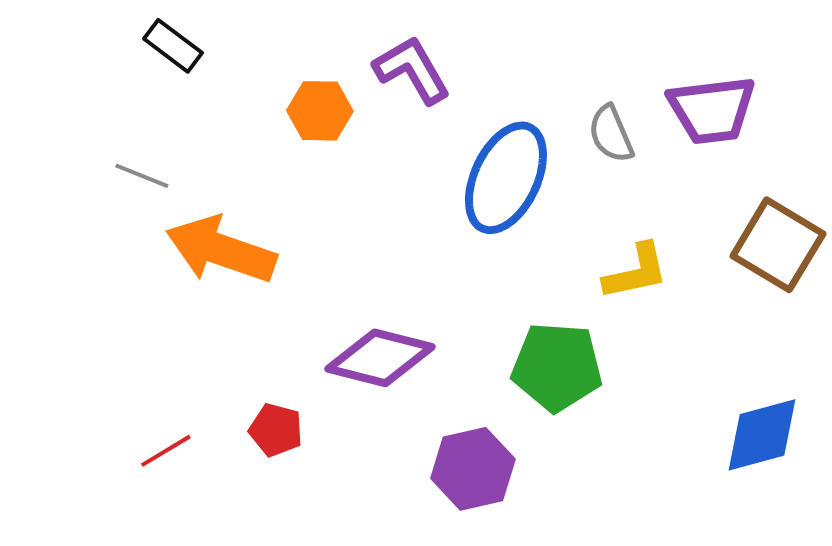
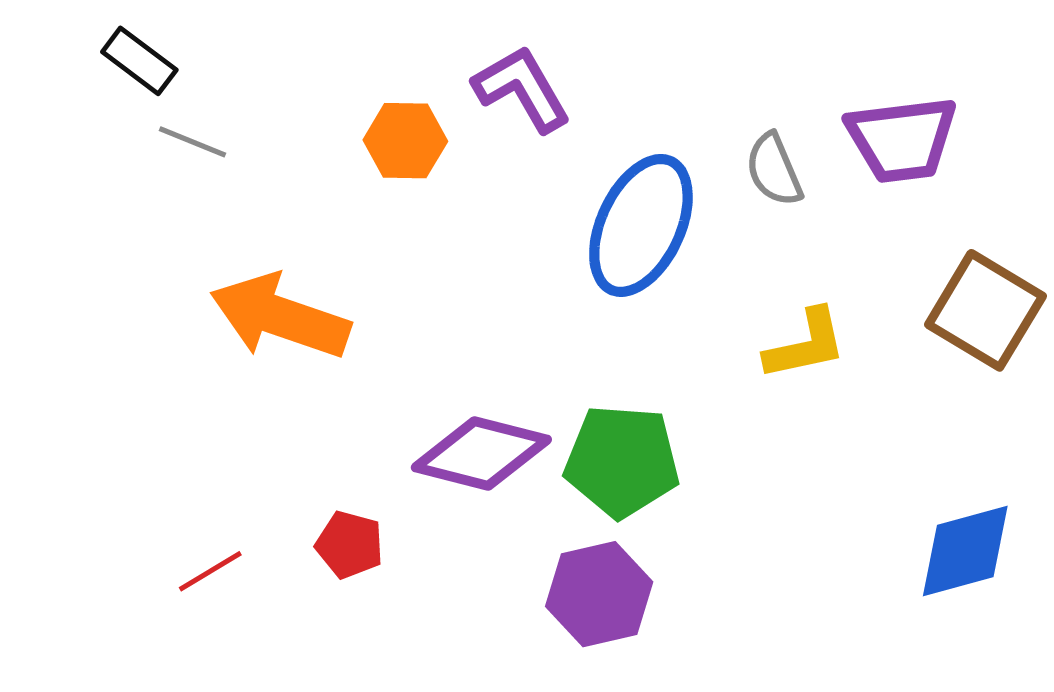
black rectangle: (173, 46) -> (139, 61), moved
gray line: (142, 176) -> (193, 142), moved
green pentagon: (557, 367) -> (622, 461), moved

